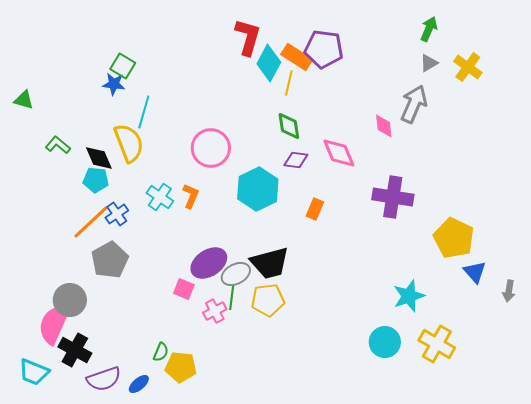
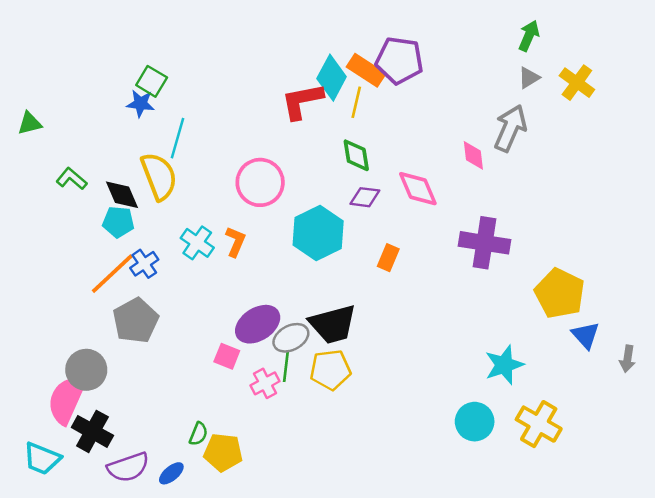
red L-shape: (248, 37) -> (302, 101), moved, turned -117
green triangle: (24, 100) -> (30, 123), turned -30

